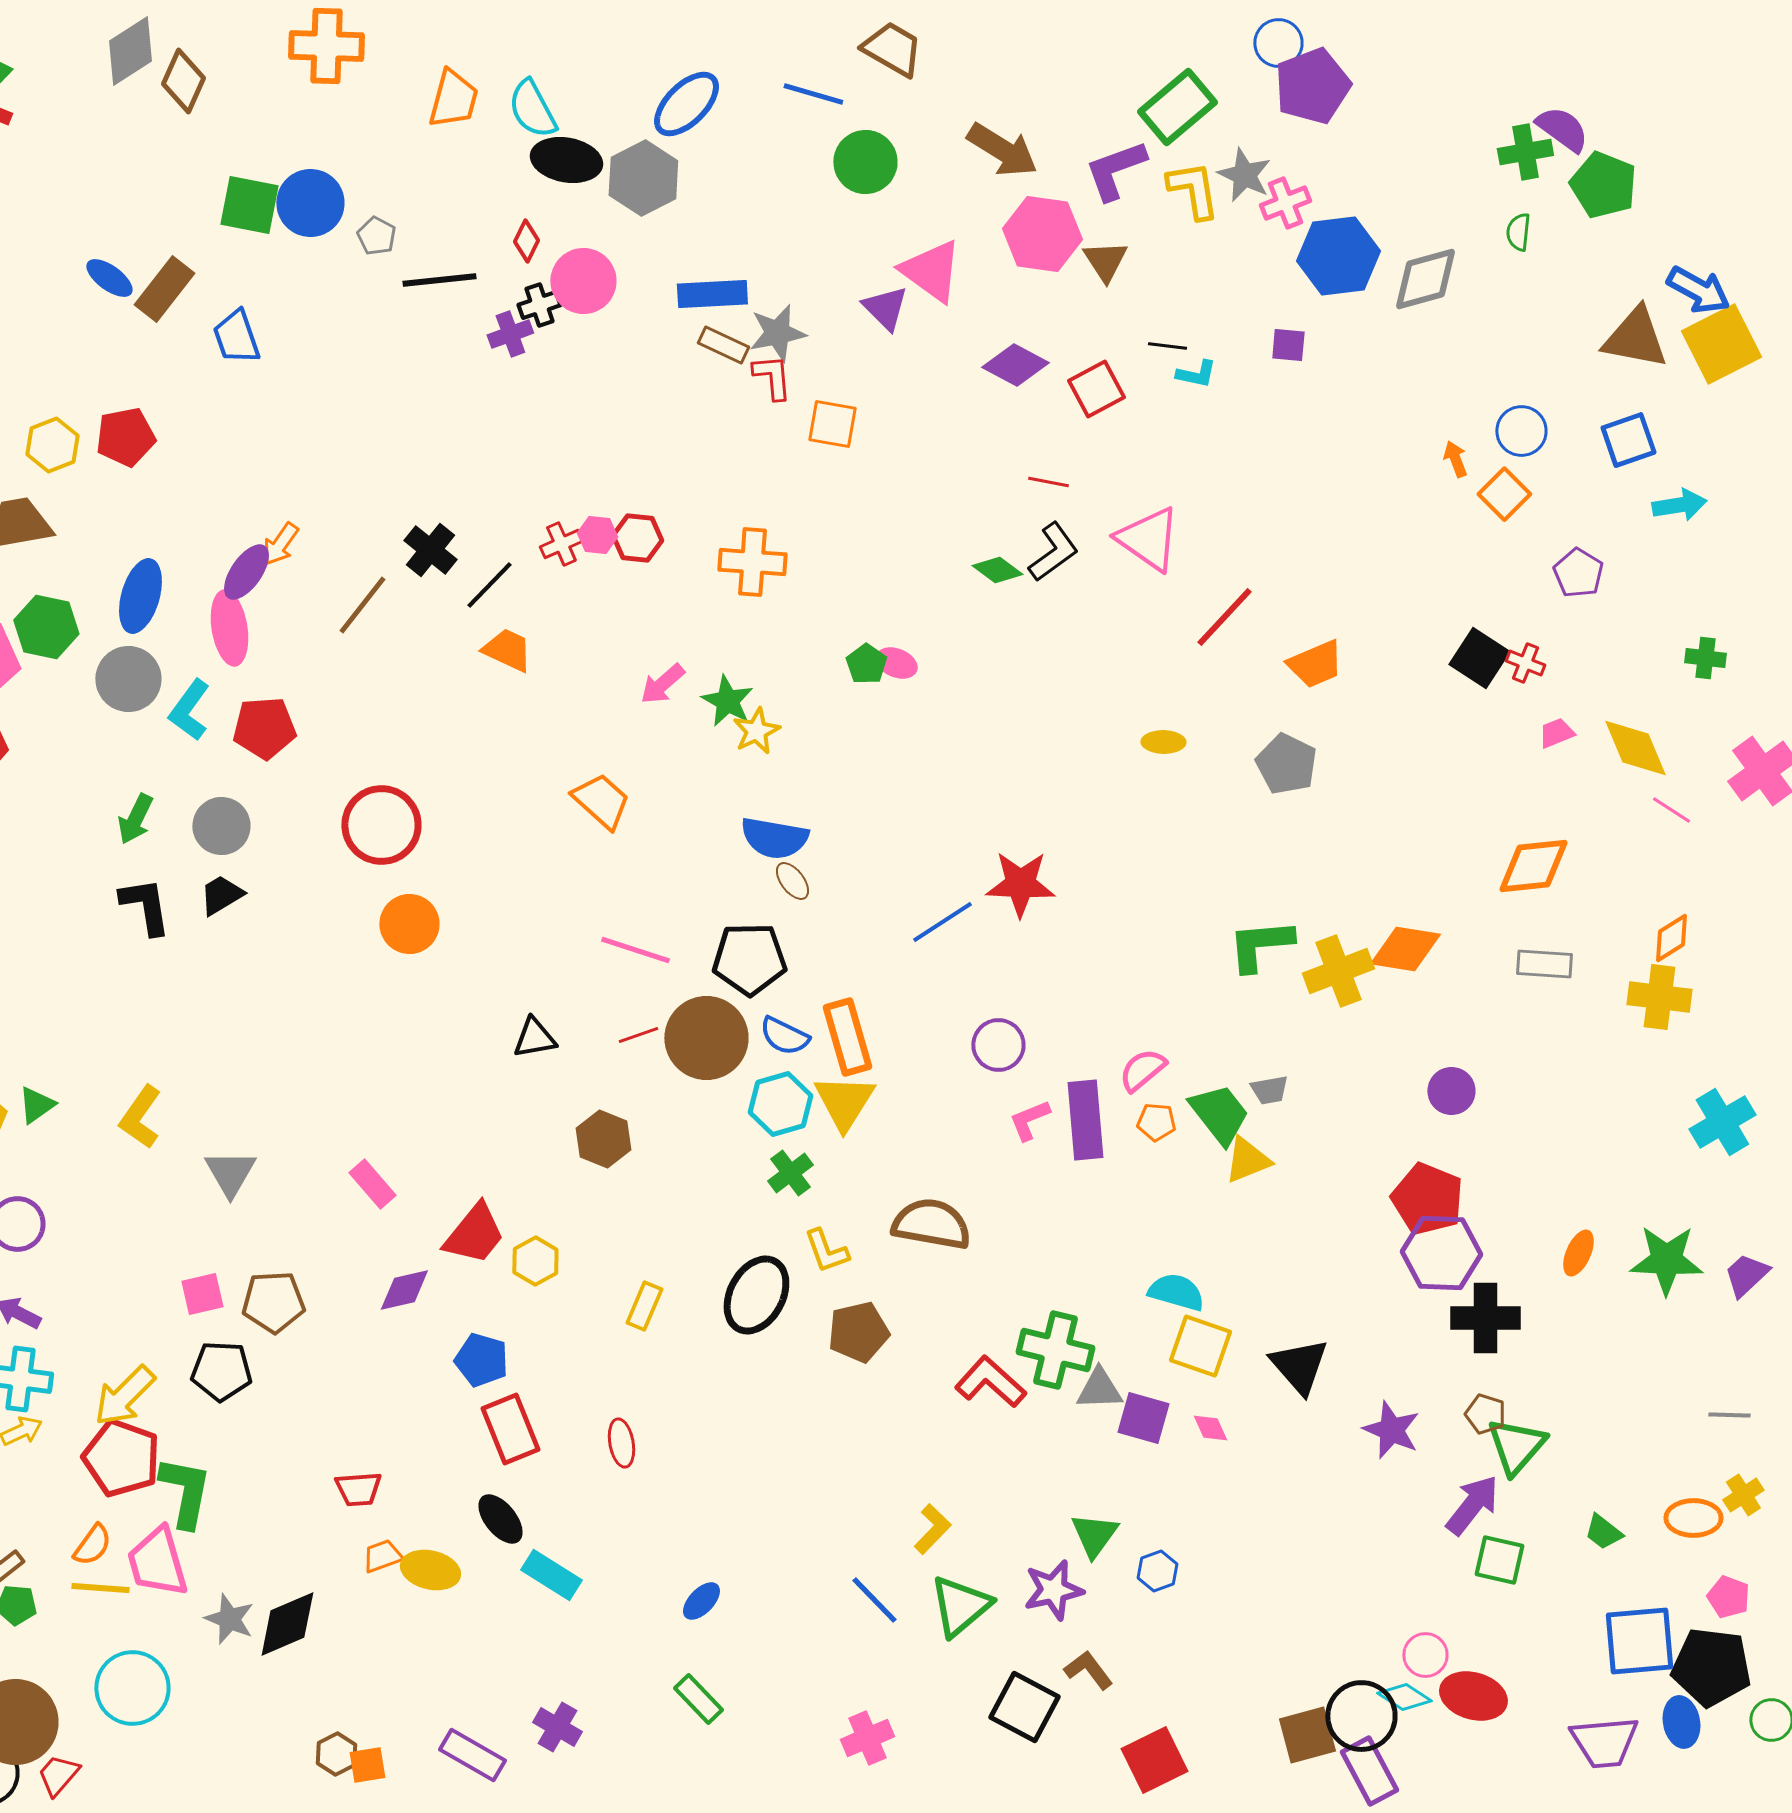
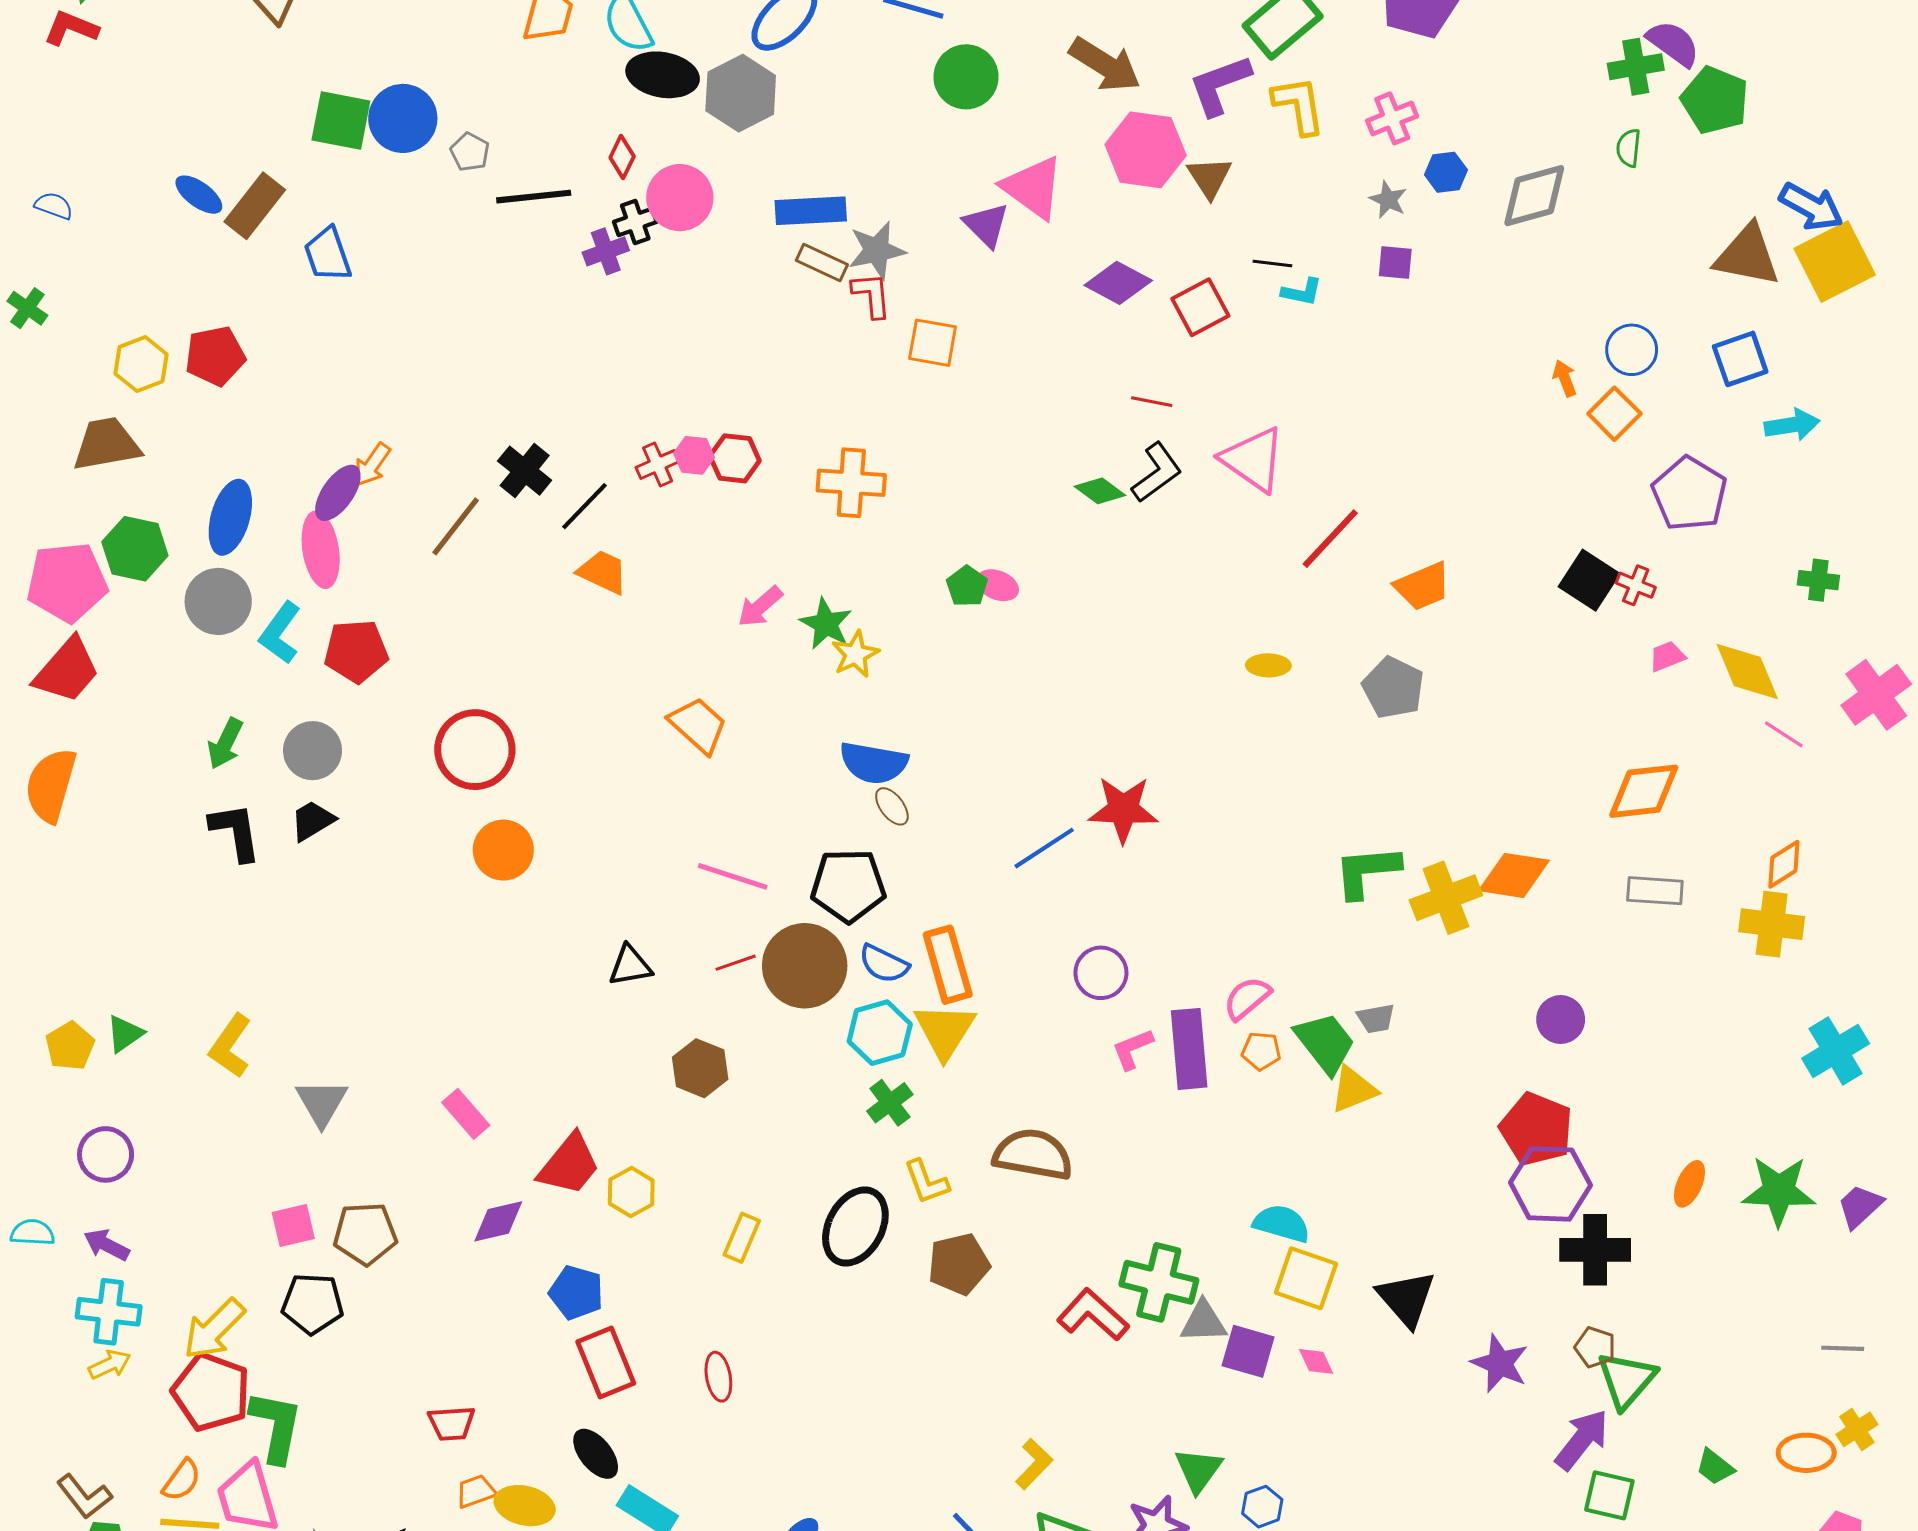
gray star: (1244, 175) -> (1388, 200), moved, size x0.7
blue hexagon: (1338, 256) -> (1446, 172), size x0.5
purple pentagon: (1578, 573) -> (1689, 494), size x1.5

